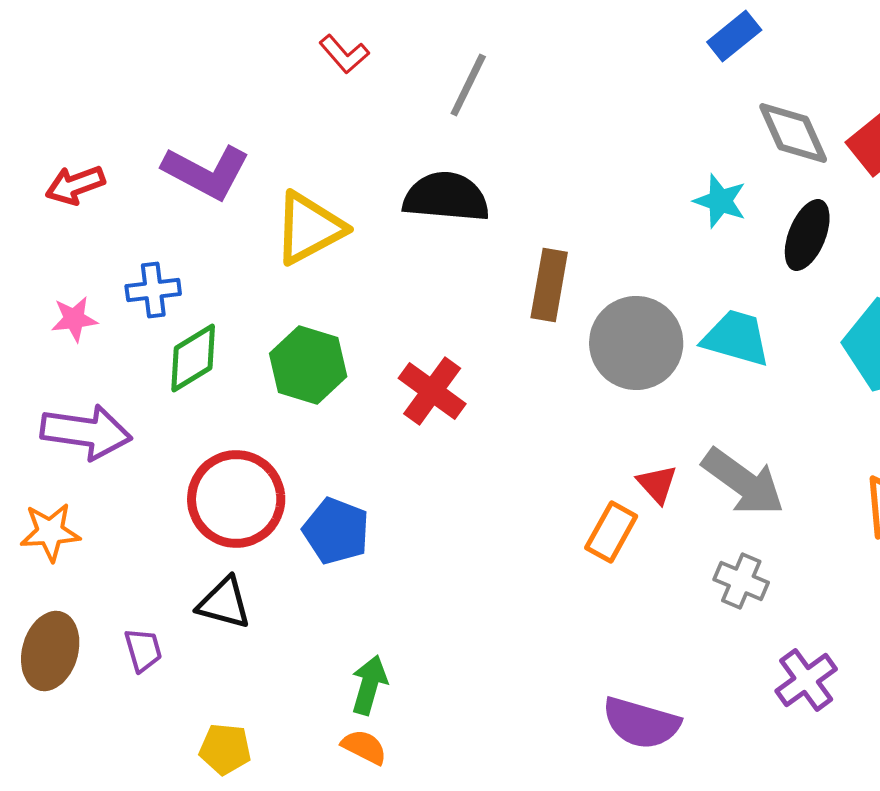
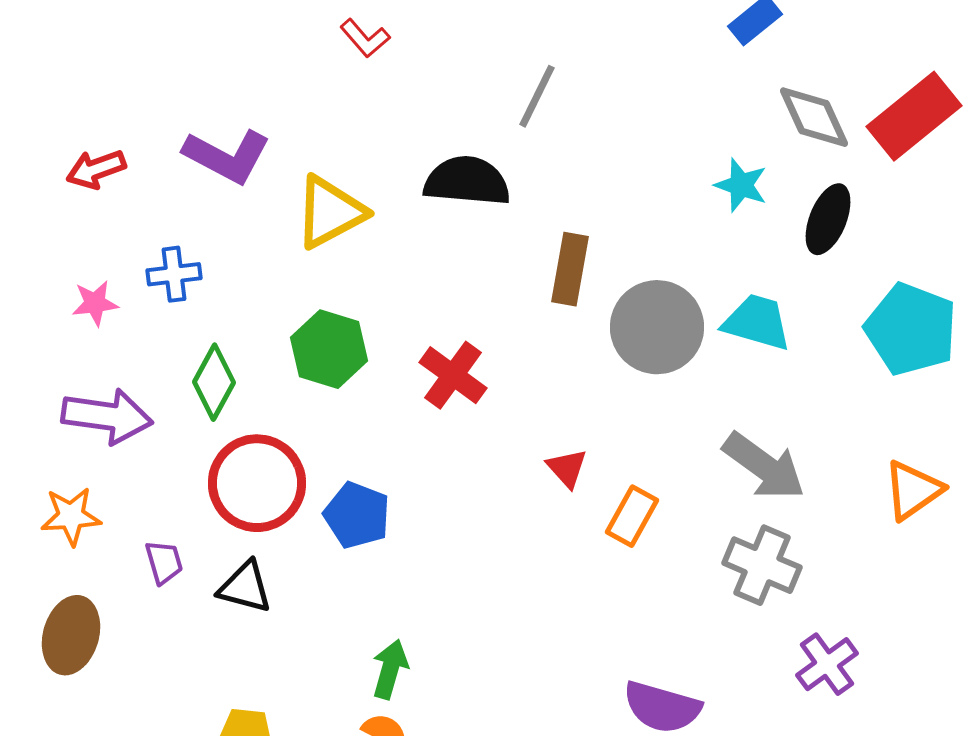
gray line: (468, 85) -> (537, 96), moved
green diamond: (193, 358) -> (214, 382), moved, turned -30
red triangle: (657, 484) -> (567, 468), moved
gray cross: (741, 581) -> (762, 565), size x1.4
purple trapezoid: (143, 650) -> (164, 562), moved

